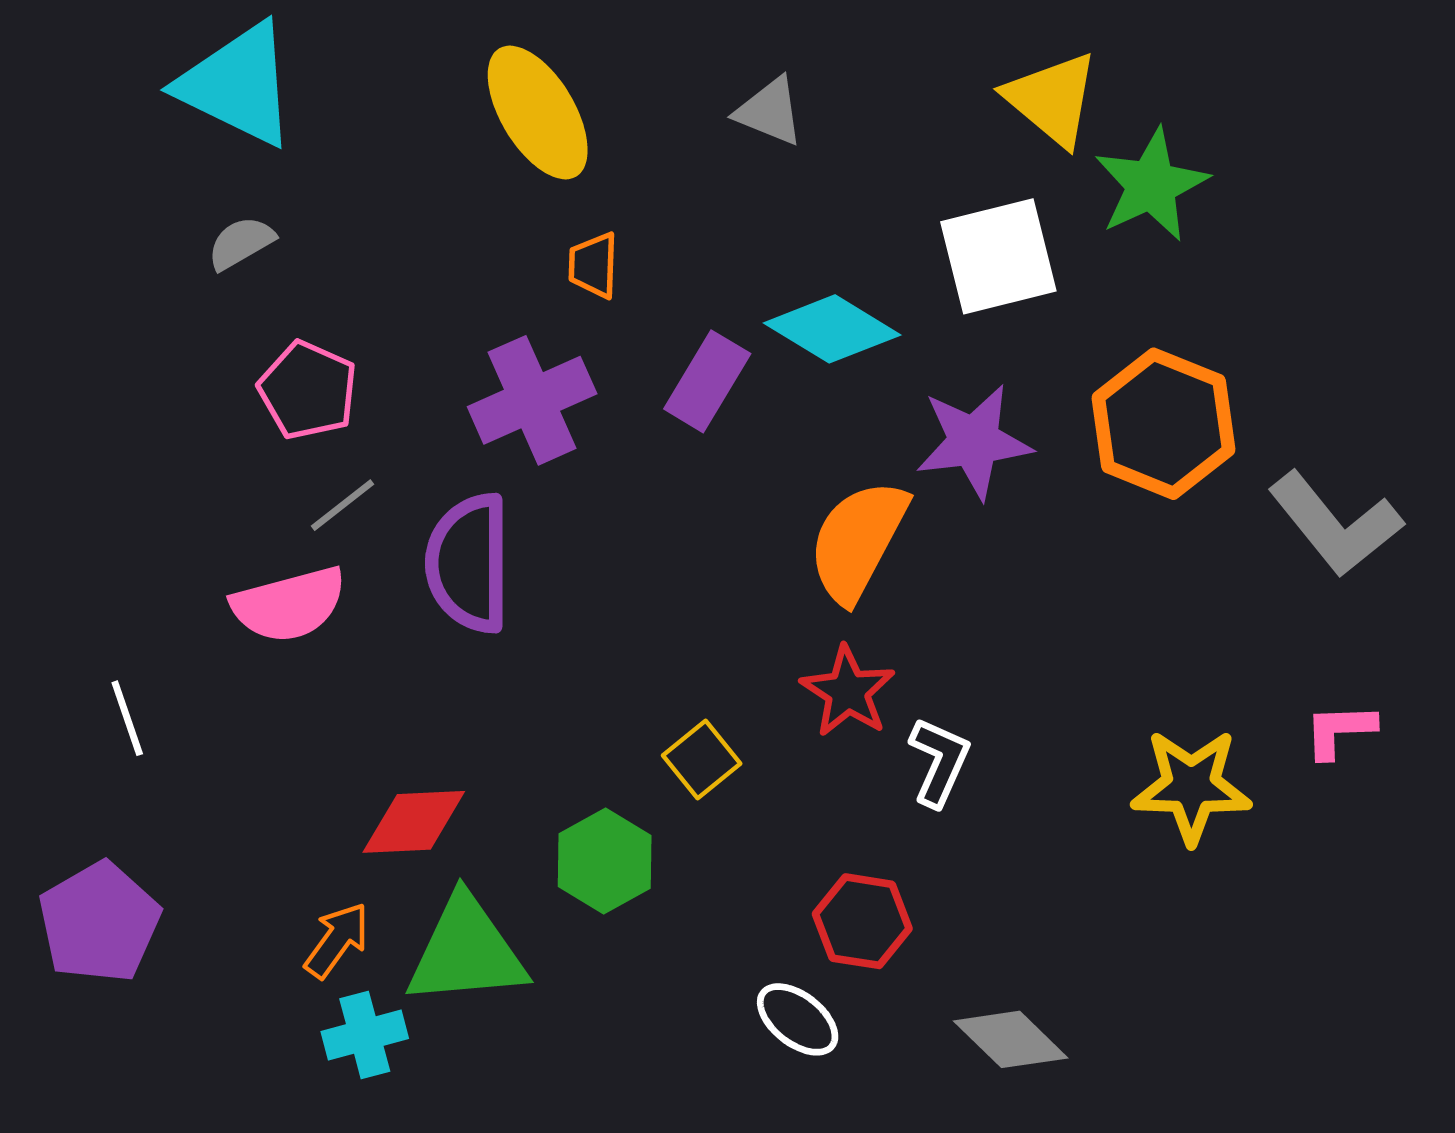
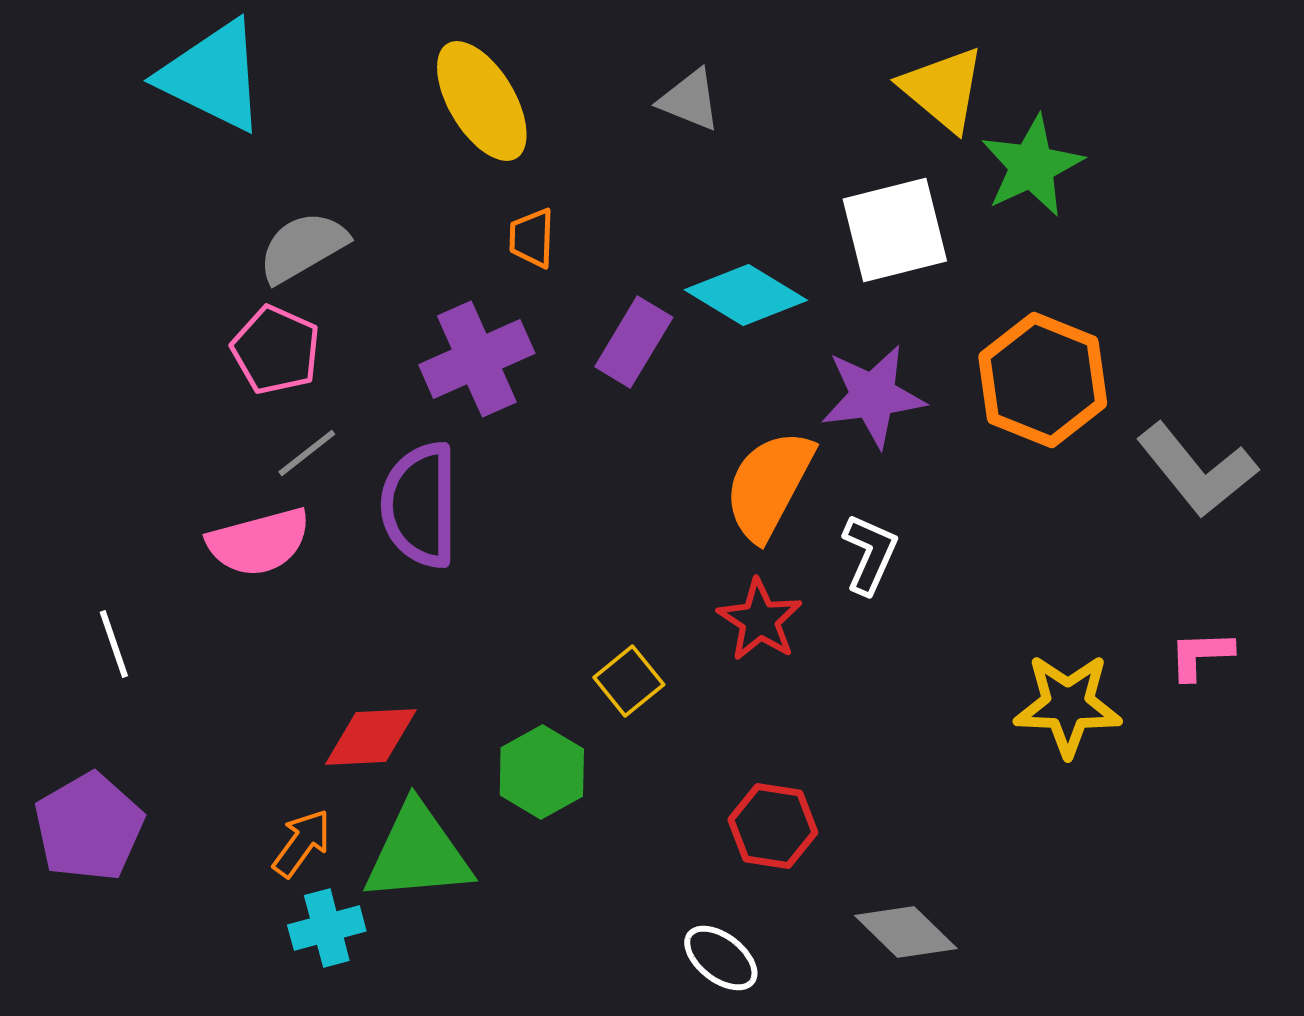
gray semicircle: (241, 243) -> (303, 247), moved, size x1.5
white L-shape: (939, 762) -> (870, 554), moved
white ellipse: (798, 1019) -> (721, 958), moved

